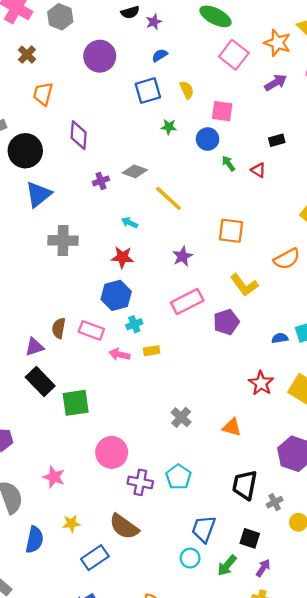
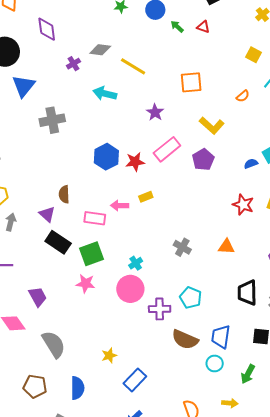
cyan arrow: (130, 223) -> (105, 94), size x1.6
red star: (122, 257) -> (135, 162), moved
orange semicircle: (287, 259) -> (243, 96), size x0.6
cyan cross: (134, 324) -> (136, 263), moved
pink rectangle: (91, 330) -> (95, 218), moved
purple triangle: (34, 347) -> (47, 214), turned -48
pink star: (54, 477) -> (86, 284), moved
brown semicircle: (124, 527) -> (185, 339), moved
blue semicircle: (34, 540) -> (77, 388), moved
green arrow: (227, 565) -> (248, 374), moved

